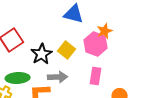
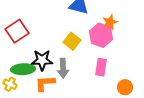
black star: (42, 54) -> (42, 60), moved, turned 30
gray arrow: (58, 77) -> (63, 68), turned 90

